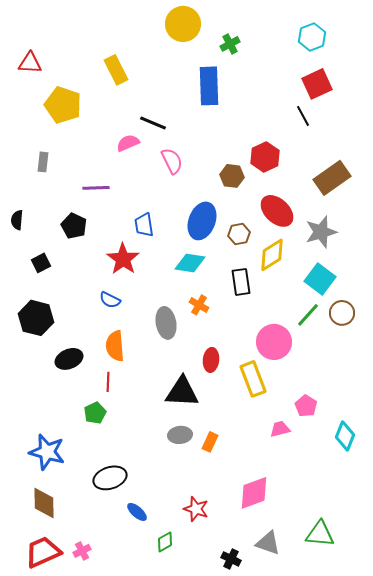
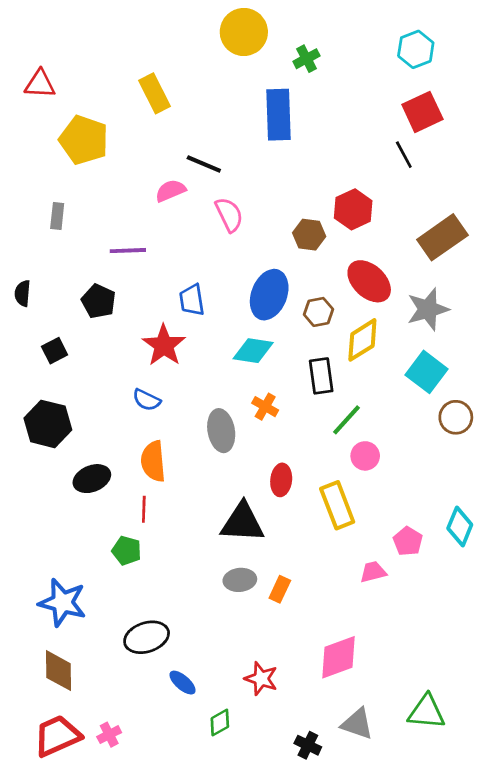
green line: (308, 315) -> (346, 420), moved
pink circle: (274, 342) -> (365, 456), size x0.6
green pentagon: (95, 413) -> (127, 551), turned -30
cyan diamond: (345, 436) -> (460, 527), moved

